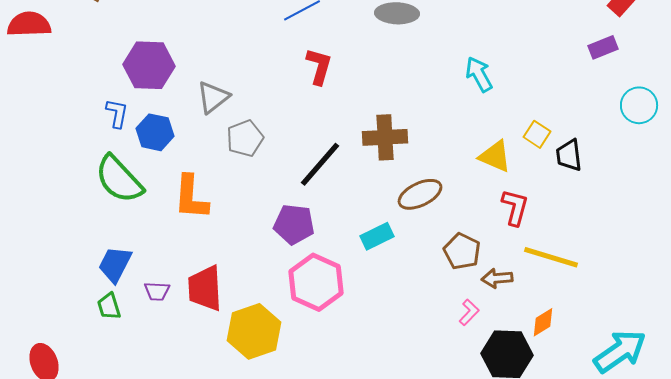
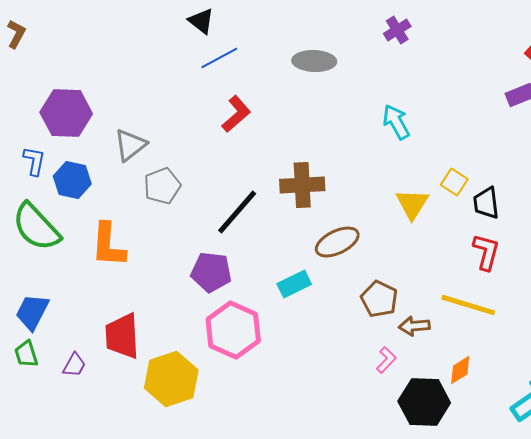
red L-shape: (319, 66) -> (236, 114), turned 33
yellow triangle: (495, 156) -> (412, 204), turned 39
red L-shape: (515, 207) -> (486, 252), moved
purple trapezoid: (157, 291) -> (74, 365), moved, turned -64

